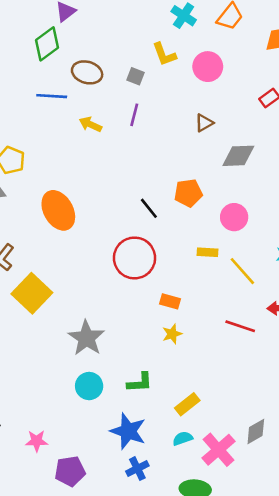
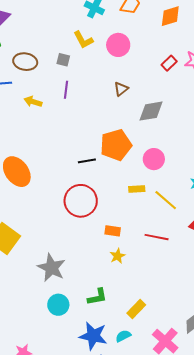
orange pentagon: (188, 193) -> (116, 145), size x1.4
black line: (149, 208) -> (87, 161), turned -54
red line: (240, 326) -> (157, 237), moved
cyan semicircle: (183, 438) -> (123, 336), moved

